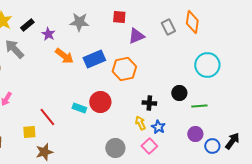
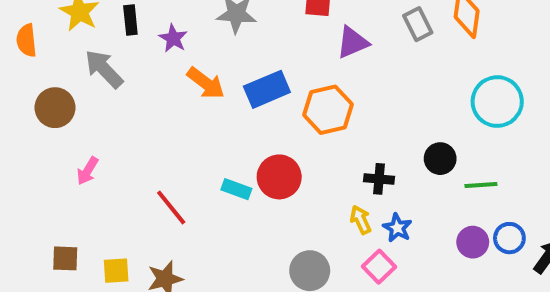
black rectangle: (27, 25) -> (130, 20), turned -56
yellow square: (29, 132) -> (116, 271), moved
blue circle: (212, 146) -> (509, 238), moved

